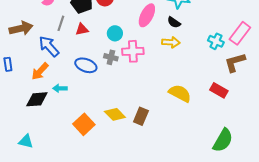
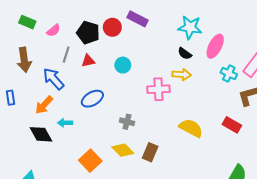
pink ellipse: (147, 15) -> (215, 46), moved
brown arrow: (21, 28) -> (24, 60), turned 95
pink cross: (133, 51) -> (158, 89), moved
gray cross: (111, 57) -> (127, 122), moved
blue ellipse: (86, 65) -> (92, 99), turned -50
black diamond: (37, 99) -> (41, 134), turned 65

